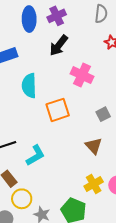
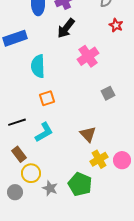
pink cross: (82, 75) -> (88, 56), turned 30
orange square: (58, 110) -> (47, 98), moved, size x0.7
brown triangle: (94, 146) -> (88, 134), moved

